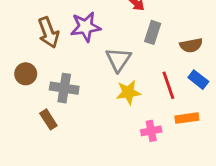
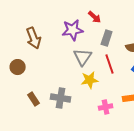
purple star: (86, 27) -> (73, 30), moved
red line: (168, 85) -> (110, 64), moved
gray cross: (64, 88) -> (61, 98), moved

